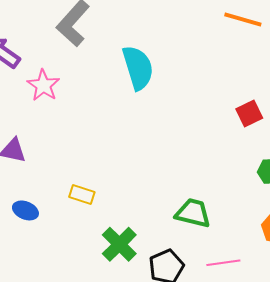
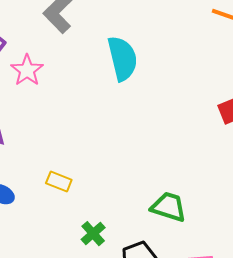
green cross: (119, 244) -> (93, 234), size x0.7

